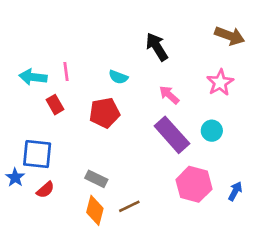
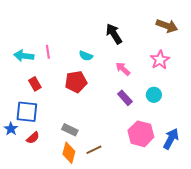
red rectangle: (55, 105) -> (35, 84), moved
purple rectangle: (172, 135) -> (125, 98), size x0.6
blue arrow: (235, 191) -> (171, 139), size x1.5

